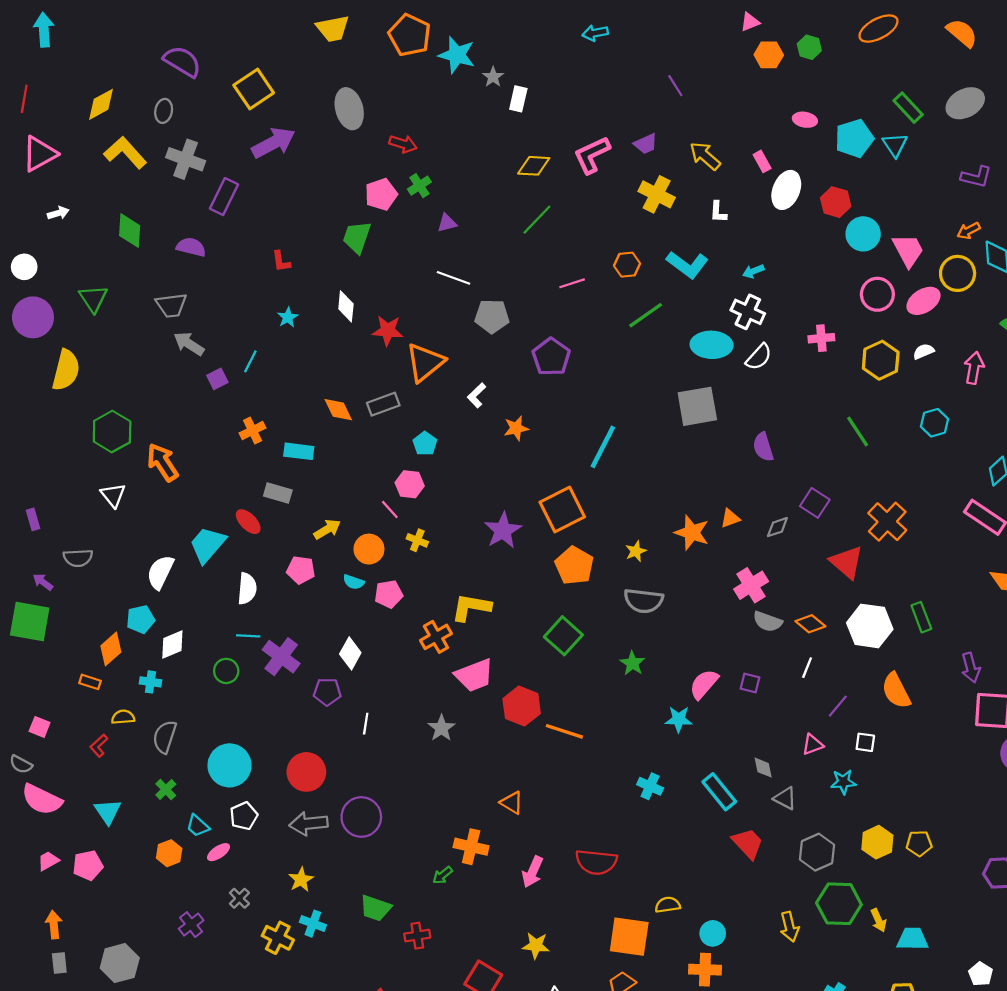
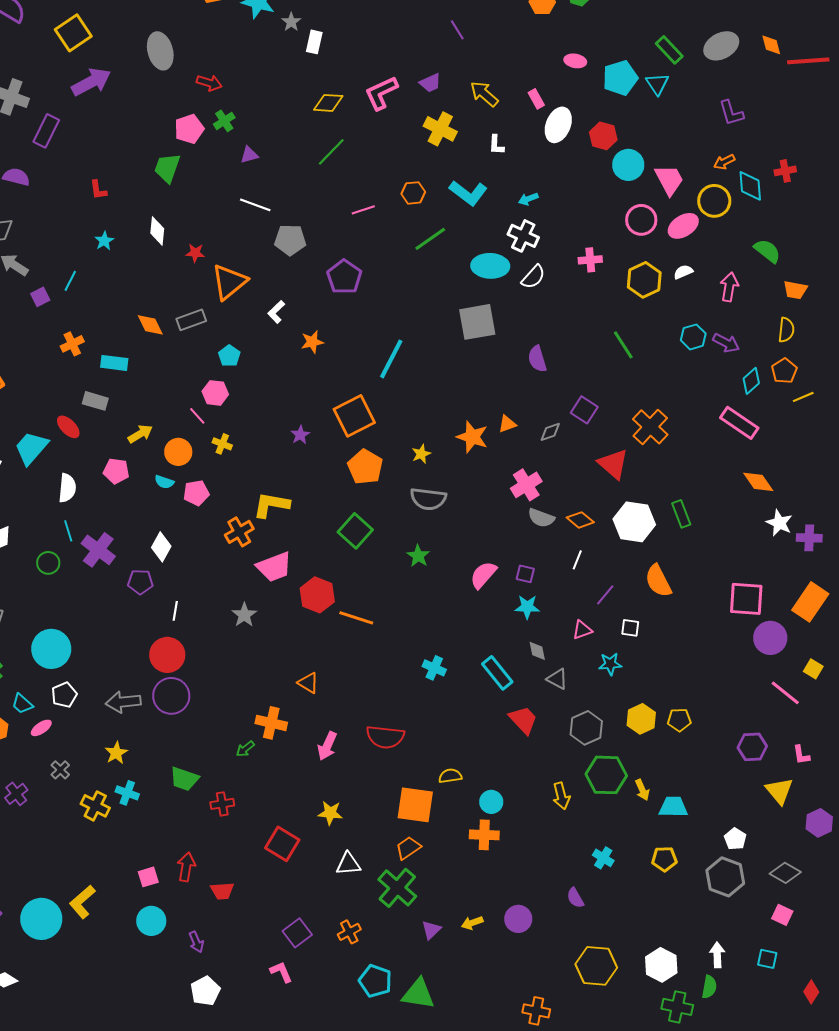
purple L-shape: (976, 177) -> (731, 113), turned 60
red star: (388, 331) -> (195, 253), size x0.7
purple star: (503, 530) -> (300, 435), size x0.6
cyan line: (248, 636) -> (68, 531), turned 70
purple arrow: (971, 668) -> (726, 343), moved, turned -48
cyan star: (679, 719) -> (527, 607), moved
red circle: (306, 772) -> (167, 655), moved

